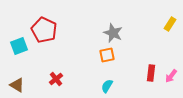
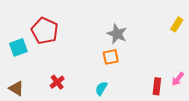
red rectangle: (151, 73) -> (157, 86), moved
cyan semicircle: (107, 86) -> (101, 88), moved

